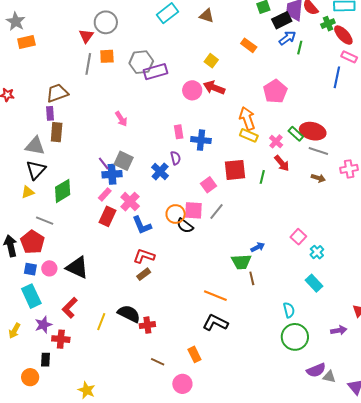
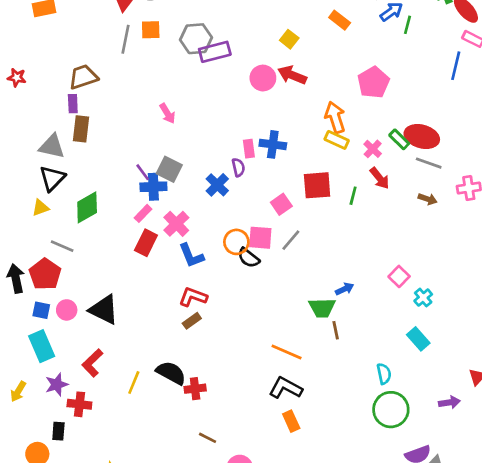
pink rectangle: (179, 132) -> (249, 149), moved
orange rectangle: (194, 354) -> (291, 421), moved

